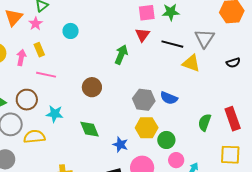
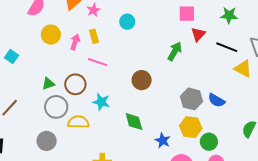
pink square: (147, 13) -> (187, 14), moved

